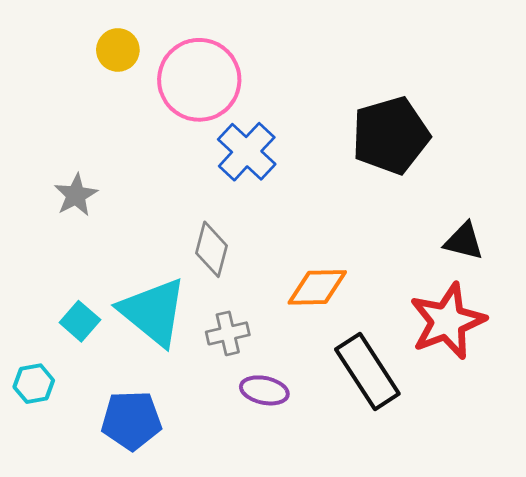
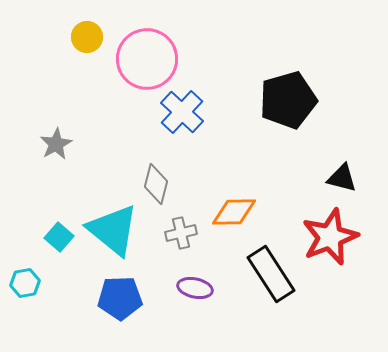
gray cross: (228, 333) -> (181, 233), moved
blue pentagon: (131, 420) -> (120, 298), moved

